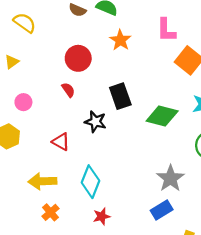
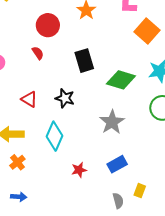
black star: (95, 122) -> (65, 98), moved
gray star: (170, 178) -> (112, 122), moved
red star: (102, 216) -> (79, 170), moved

